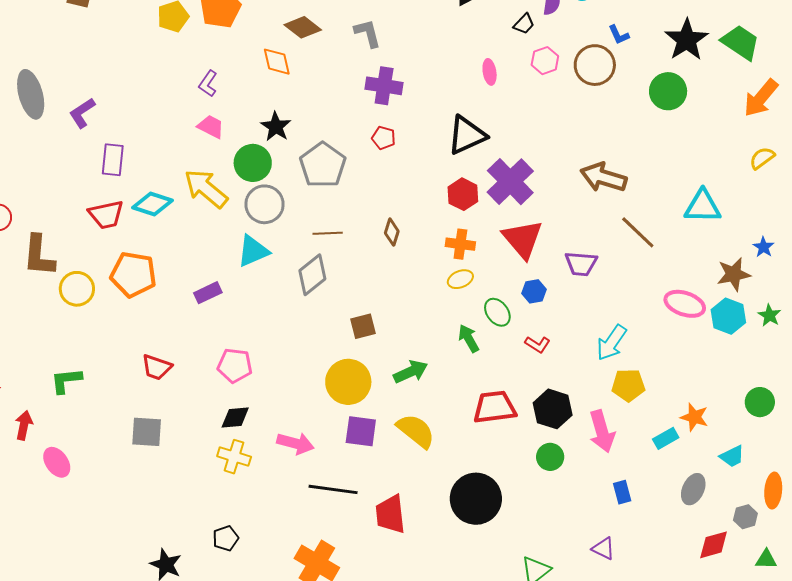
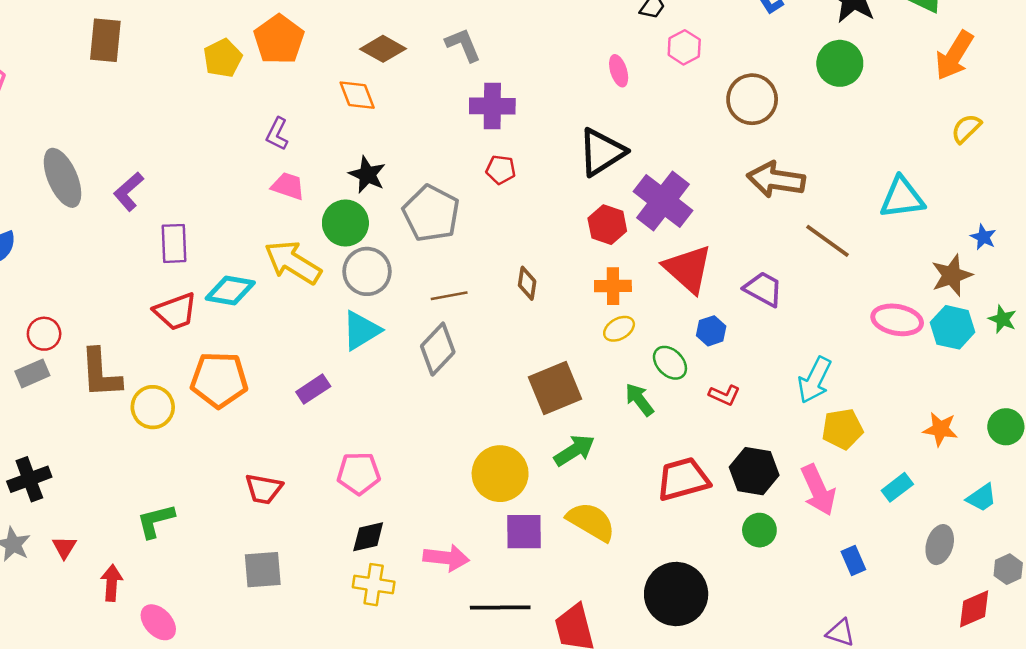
brown circle: (595, 65) -> (752, 99), moved
purple trapezoid: (581, 264) -> (763, 289), turned -148
brown square: (363, 326) -> (555, 388), moved, size x1.6
orange star: (694, 417) -> (940, 429), moved

